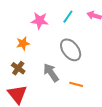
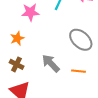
gray ellipse: (71, 50) -> (81, 40), moved

